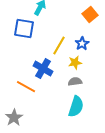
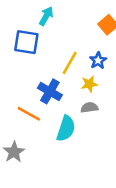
cyan semicircle: (76, 107) -> (66, 129), moved

